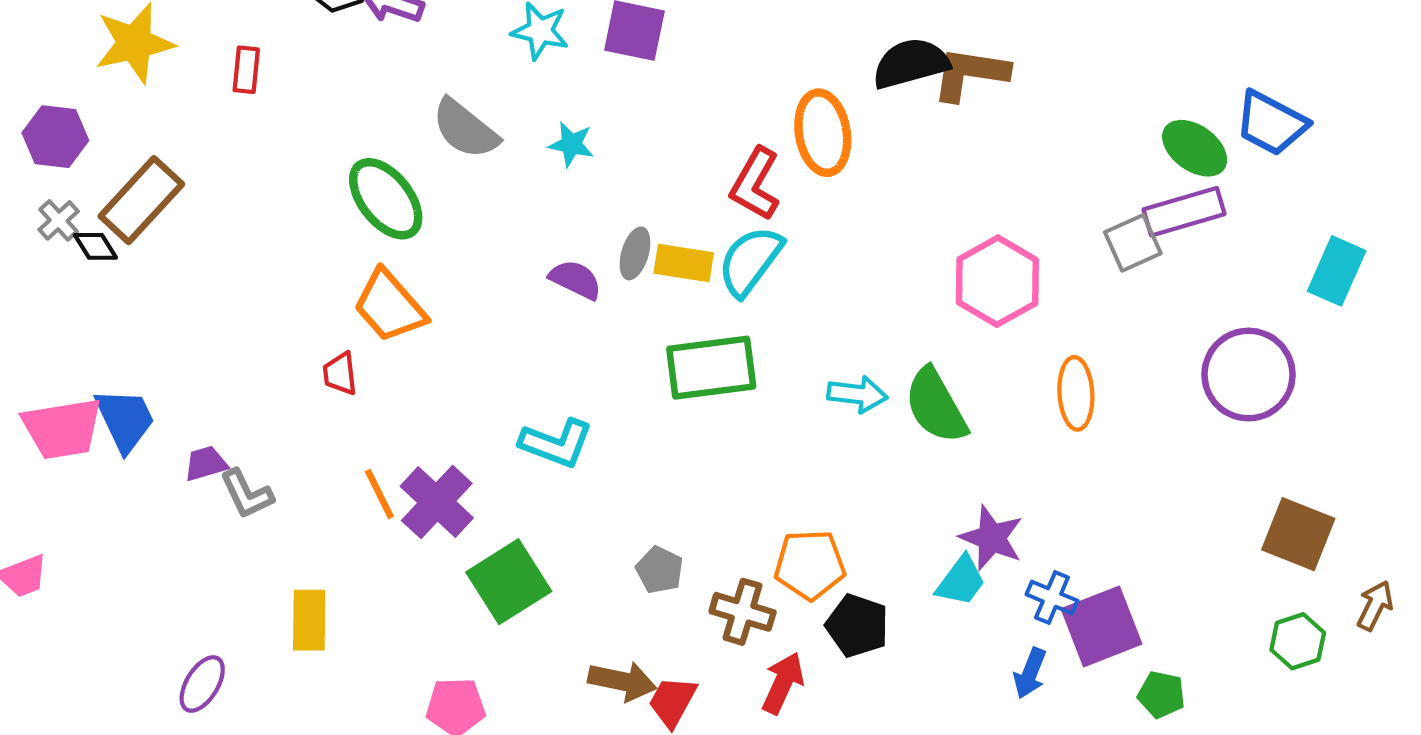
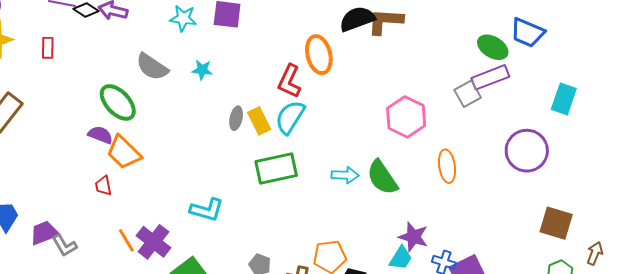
yellow rectangle: (684, 263) -> (259, 121), turned 60
purple semicircle: (575, 280) -> (100, 135), moved
purple trapezoid: (206, 464) -> (44, 233), size x1.4

